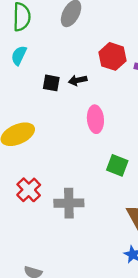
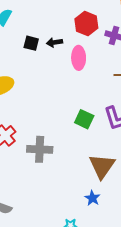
pink ellipse: (95, 119) -> (79, 58), moved

